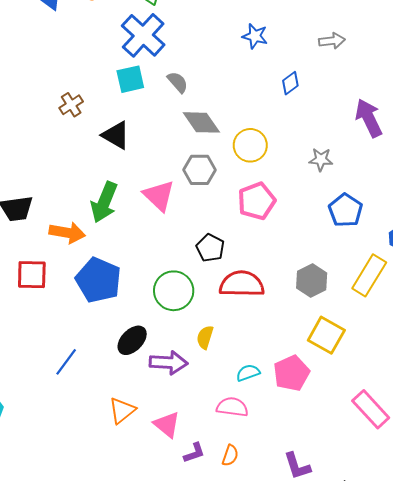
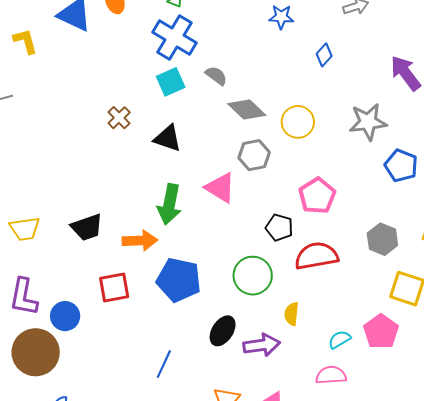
gray star: (321, 160) -> (368, 122), size x1.6
pink pentagon: (257, 201) -> (317, 196), moved

